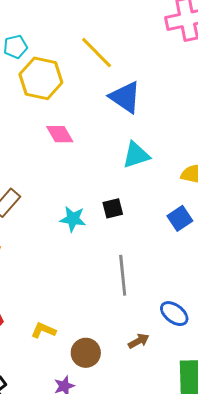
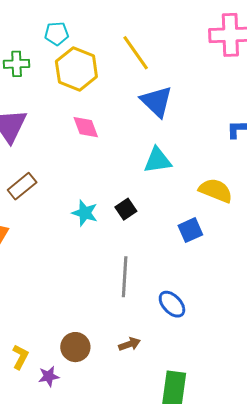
black square: (113, 208) -> (126, 209), turned -30
blue ellipse: (174, 314) -> (172, 304), moved
yellow L-shape: (43, 330) -> (20, 357), moved, turned 85

